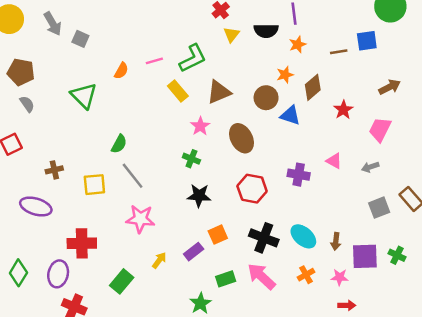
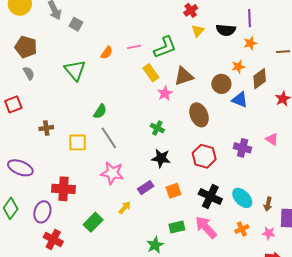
pink star: (200, 126) -> (165, 93), moved
purple ellipse: (36, 207) -> (20, 168), moved
purple rectangle: (194, 252) -> (146, 188), moved

